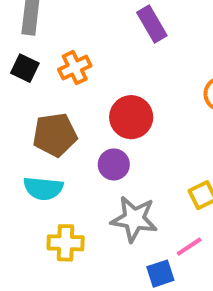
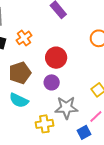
cyan semicircle: (43, 188) -> (19, 100), turned 30
yellow cross: (66, 243) -> (44, 124), moved

